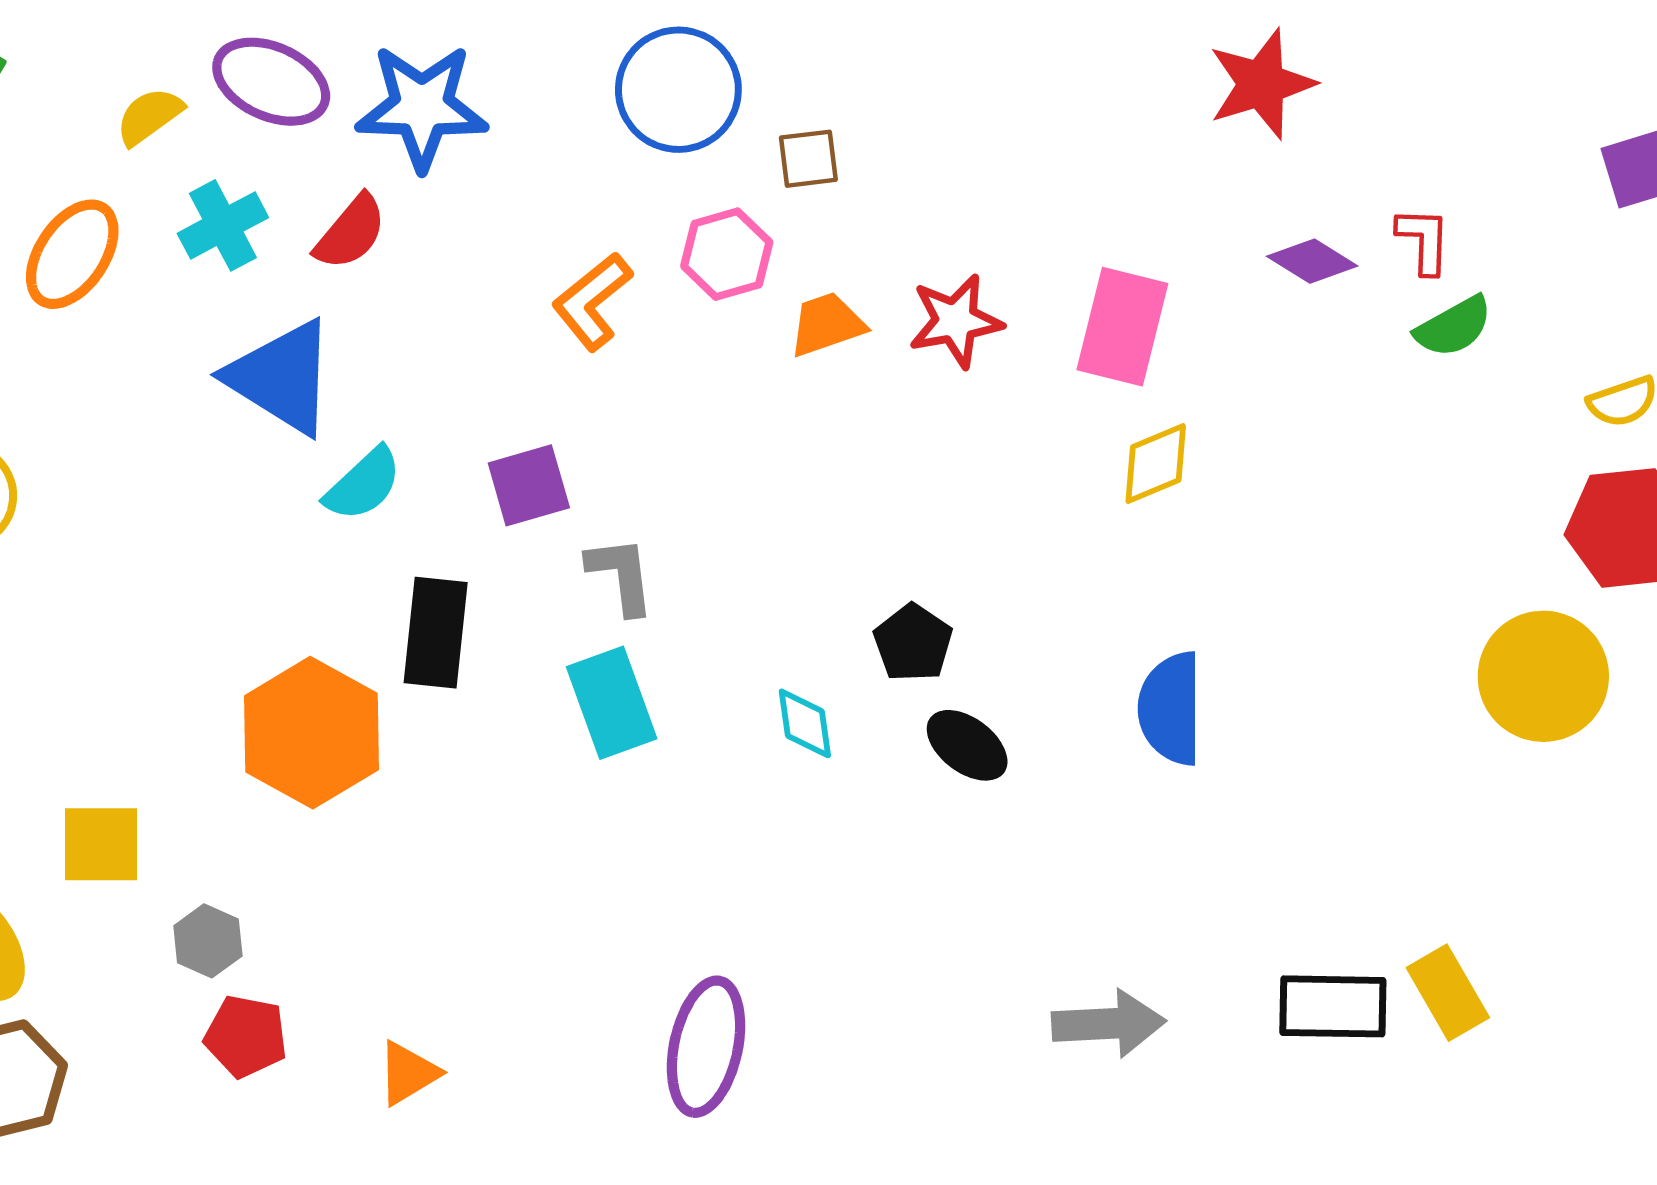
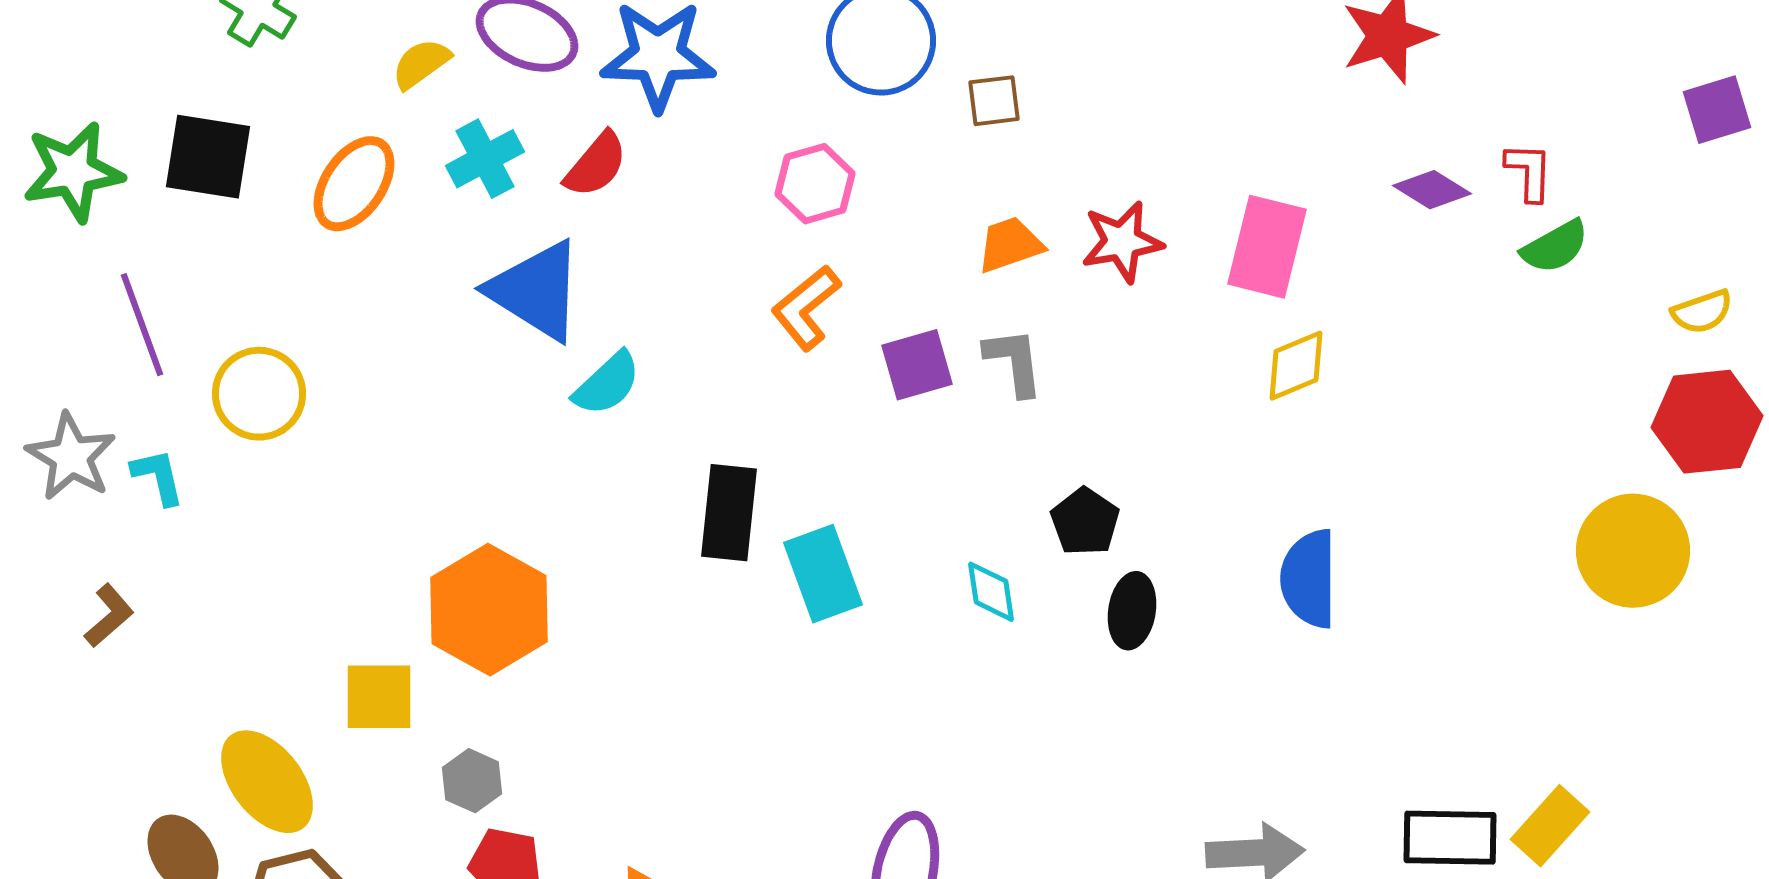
pink hexagon: (727, 254) -> (815, 184), moved
orange L-shape: (592, 301) -> (806, 308), moved
purple square: (529, 485) -> (917, 365), moved
gray L-shape: (621, 575) -> (1014, 362), moved
black rectangle: (436, 633) -> (729, 513), moved
orange hexagon: (311, 733) -> (489, 610), moved
black ellipse: (967, 745) -> (1132, 611), turned 62
yellow rectangle: (1448, 993) -> (1550, 826), turned 72

